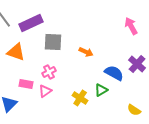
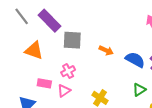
purple rectangle: (31, 23) -> (49, 21), turned 70
blue semicircle: (114, 73) -> (135, 60), moved
green triangle: (101, 90) -> (139, 90), moved

